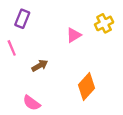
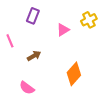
purple rectangle: (22, 19) -> (33, 16), moved

